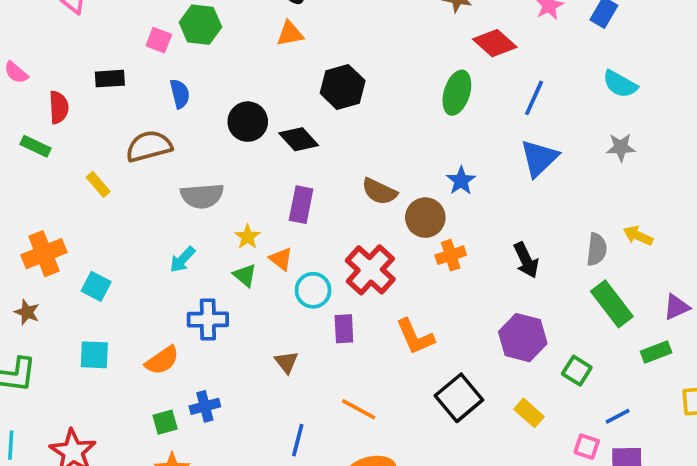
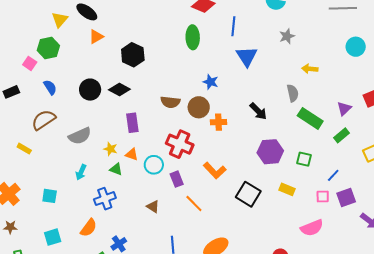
pink square: (159, 40) -> (30, 63), turned 32
yellow arrow: (638, 236) -> (310, 69), moved
orange cross: (451, 255) -> (218, 122), turned 35
cyan square: (96, 286) -> (50, 196), moved
orange line: (359, 409) -> (194, 203), moved, turned 36

